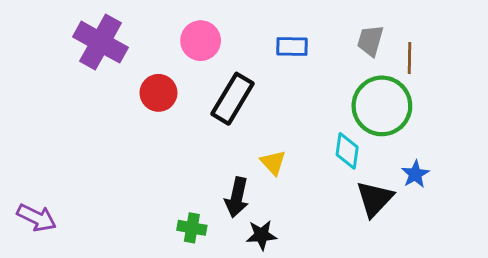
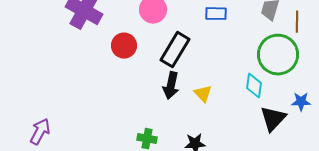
blue star: (415, 174) -> (301, 102), turned 30
black arrow: (237, 197) -> (171, 86), moved
purple arrow: (37, 218) -> (40, 132), turned -88

